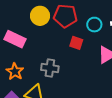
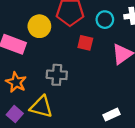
yellow circle: (40, 16) -> (39, 26), moved

